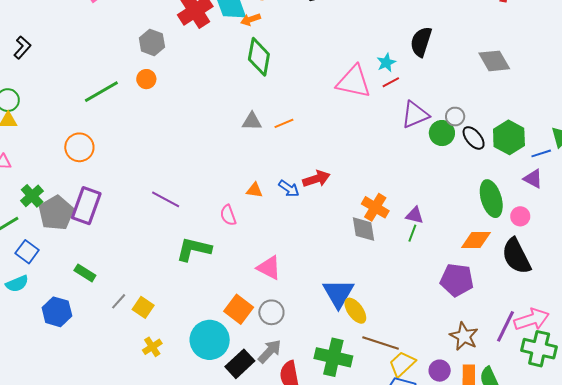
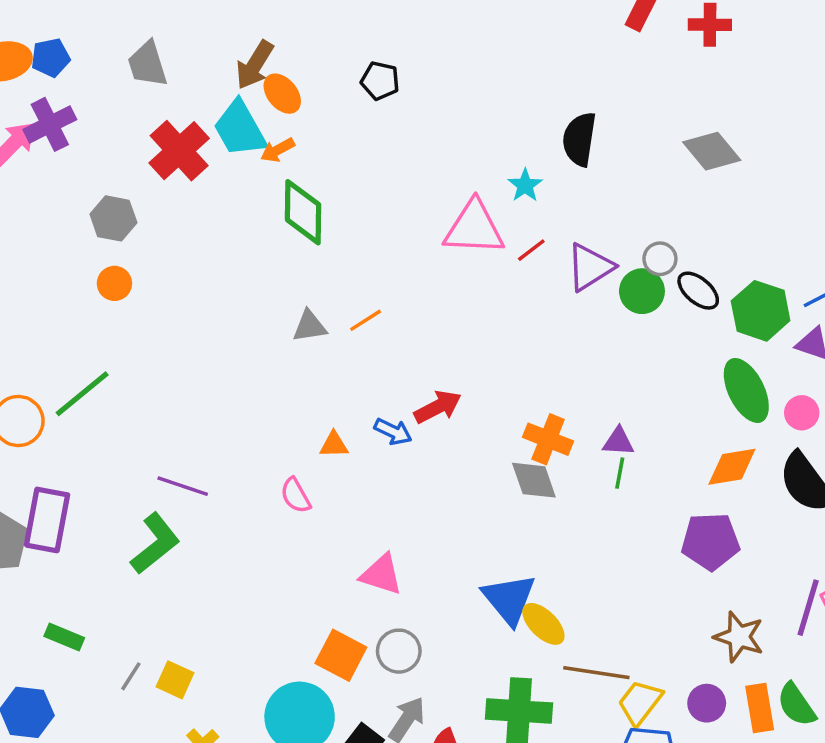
red line: (391, 82) -> (531, 250), moved
green line: (101, 92) -> (82, 394), moved
green hexagon: (509, 137) -> (761, 311), moved
green L-shape: (194, 249) -> (155, 544), moved, turned 138

